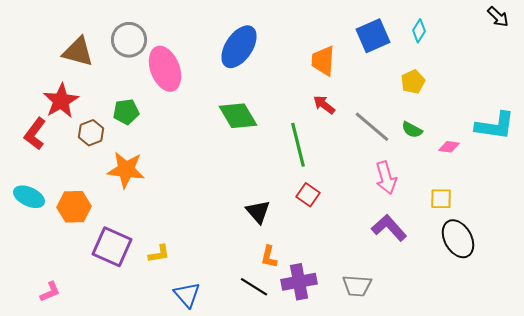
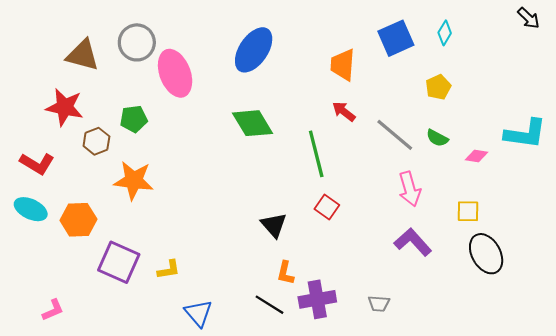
red star: (61, 101) -> (65, 107), turned -30
red L-shape: (35, 134) -> (37, 163), moved, turned -96
gray trapezoid: (357, 286) -> (379, 304), size x0.7

